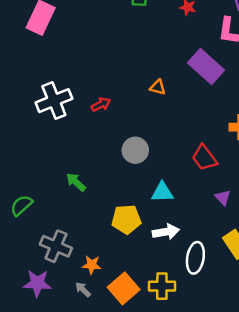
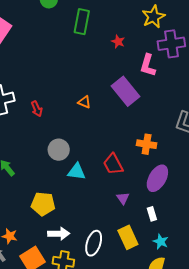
red arrow: (101, 104) -> (37, 109), turned 84
cyan triangle: (162, 192) -> (76, 172), moved
white arrow: (166, 232) -> (59, 234), moved

